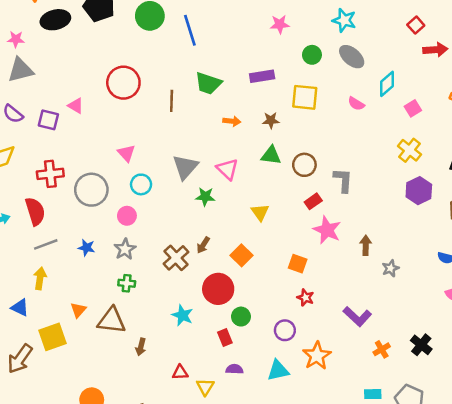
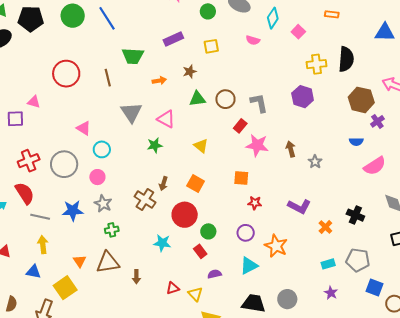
yellow square: (305, 97) -> (211, 46), size x0.7
yellow cross: (409, 150) -> (317, 64), moved, turned -30
gray triangle: (185, 167) -> (131, 112), moved
purple hexagon: (419, 191) -> (303, 97), moved
gray line: (46, 244) -> (40, 217), turned 48
blue star: (86, 248) -> (73, 211), size x1.5

